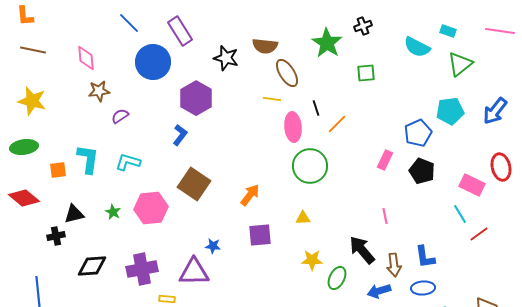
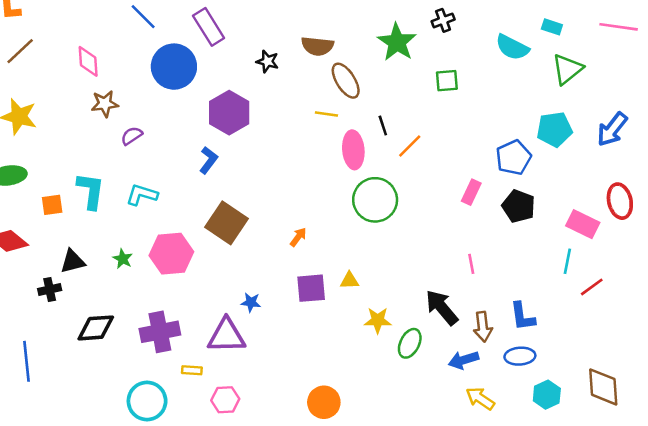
brown line: (33, 50) -> (20, 51), turned -55
black star: (226, 58) -> (267, 61), size x0.7
orange arrow: (250, 195) -> (298, 237), size x0.7
cyan line: (460, 214) -> (567, 261), turned 42
yellow triangle: (303, 218) -> (349, 281), moved

